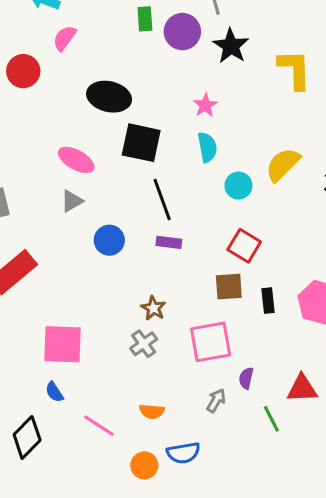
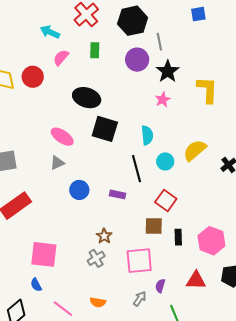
green rectangle: (145, 19) -> (95, 50), moved
pink star: (205, 105) -> (163, 100), moved
black line: (162, 199) -> (136, 169), moved
red triangle: (302, 389) -> (196, 280), moved

